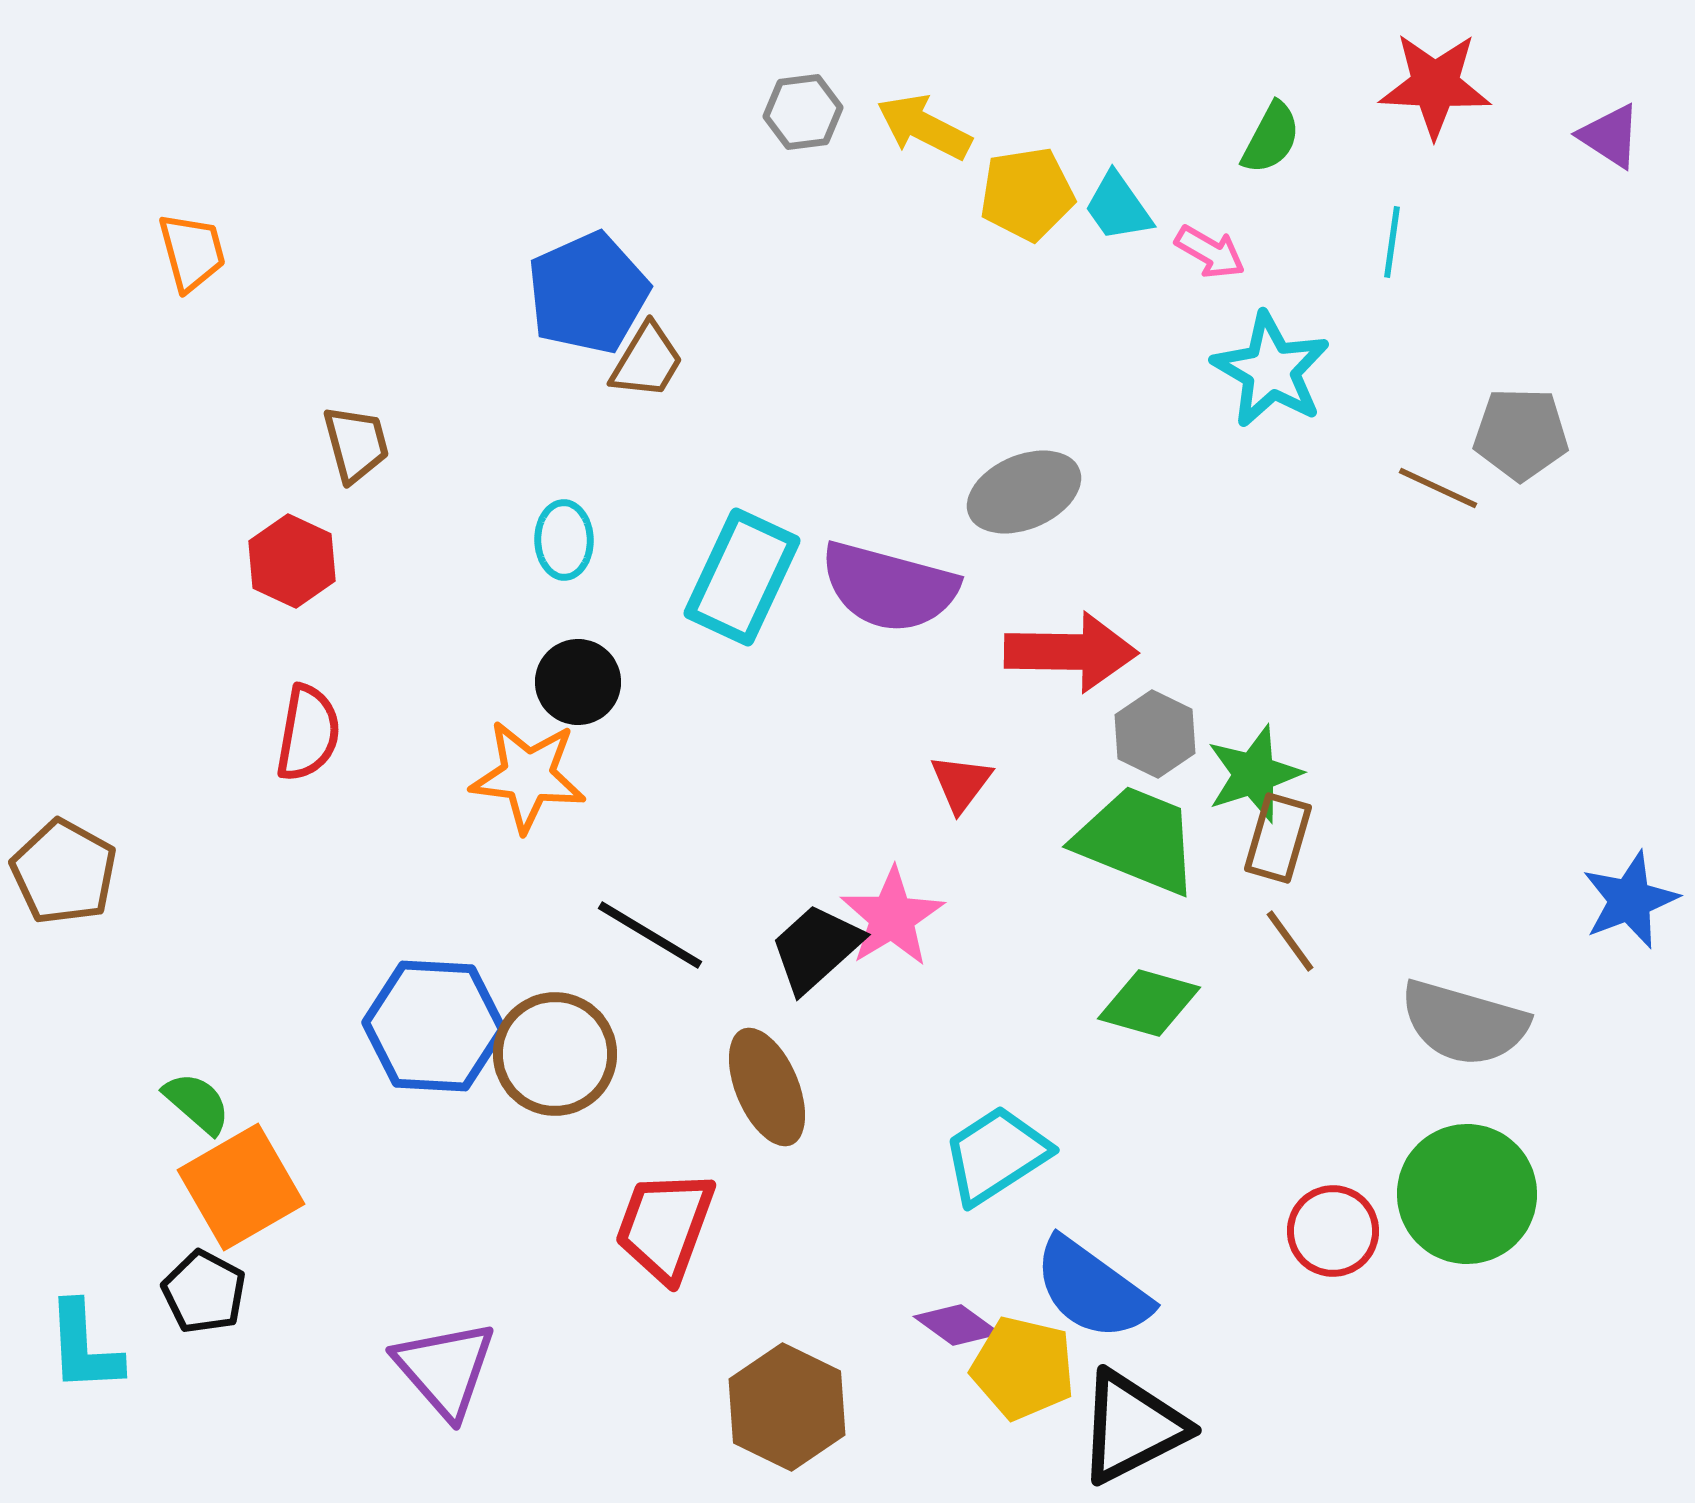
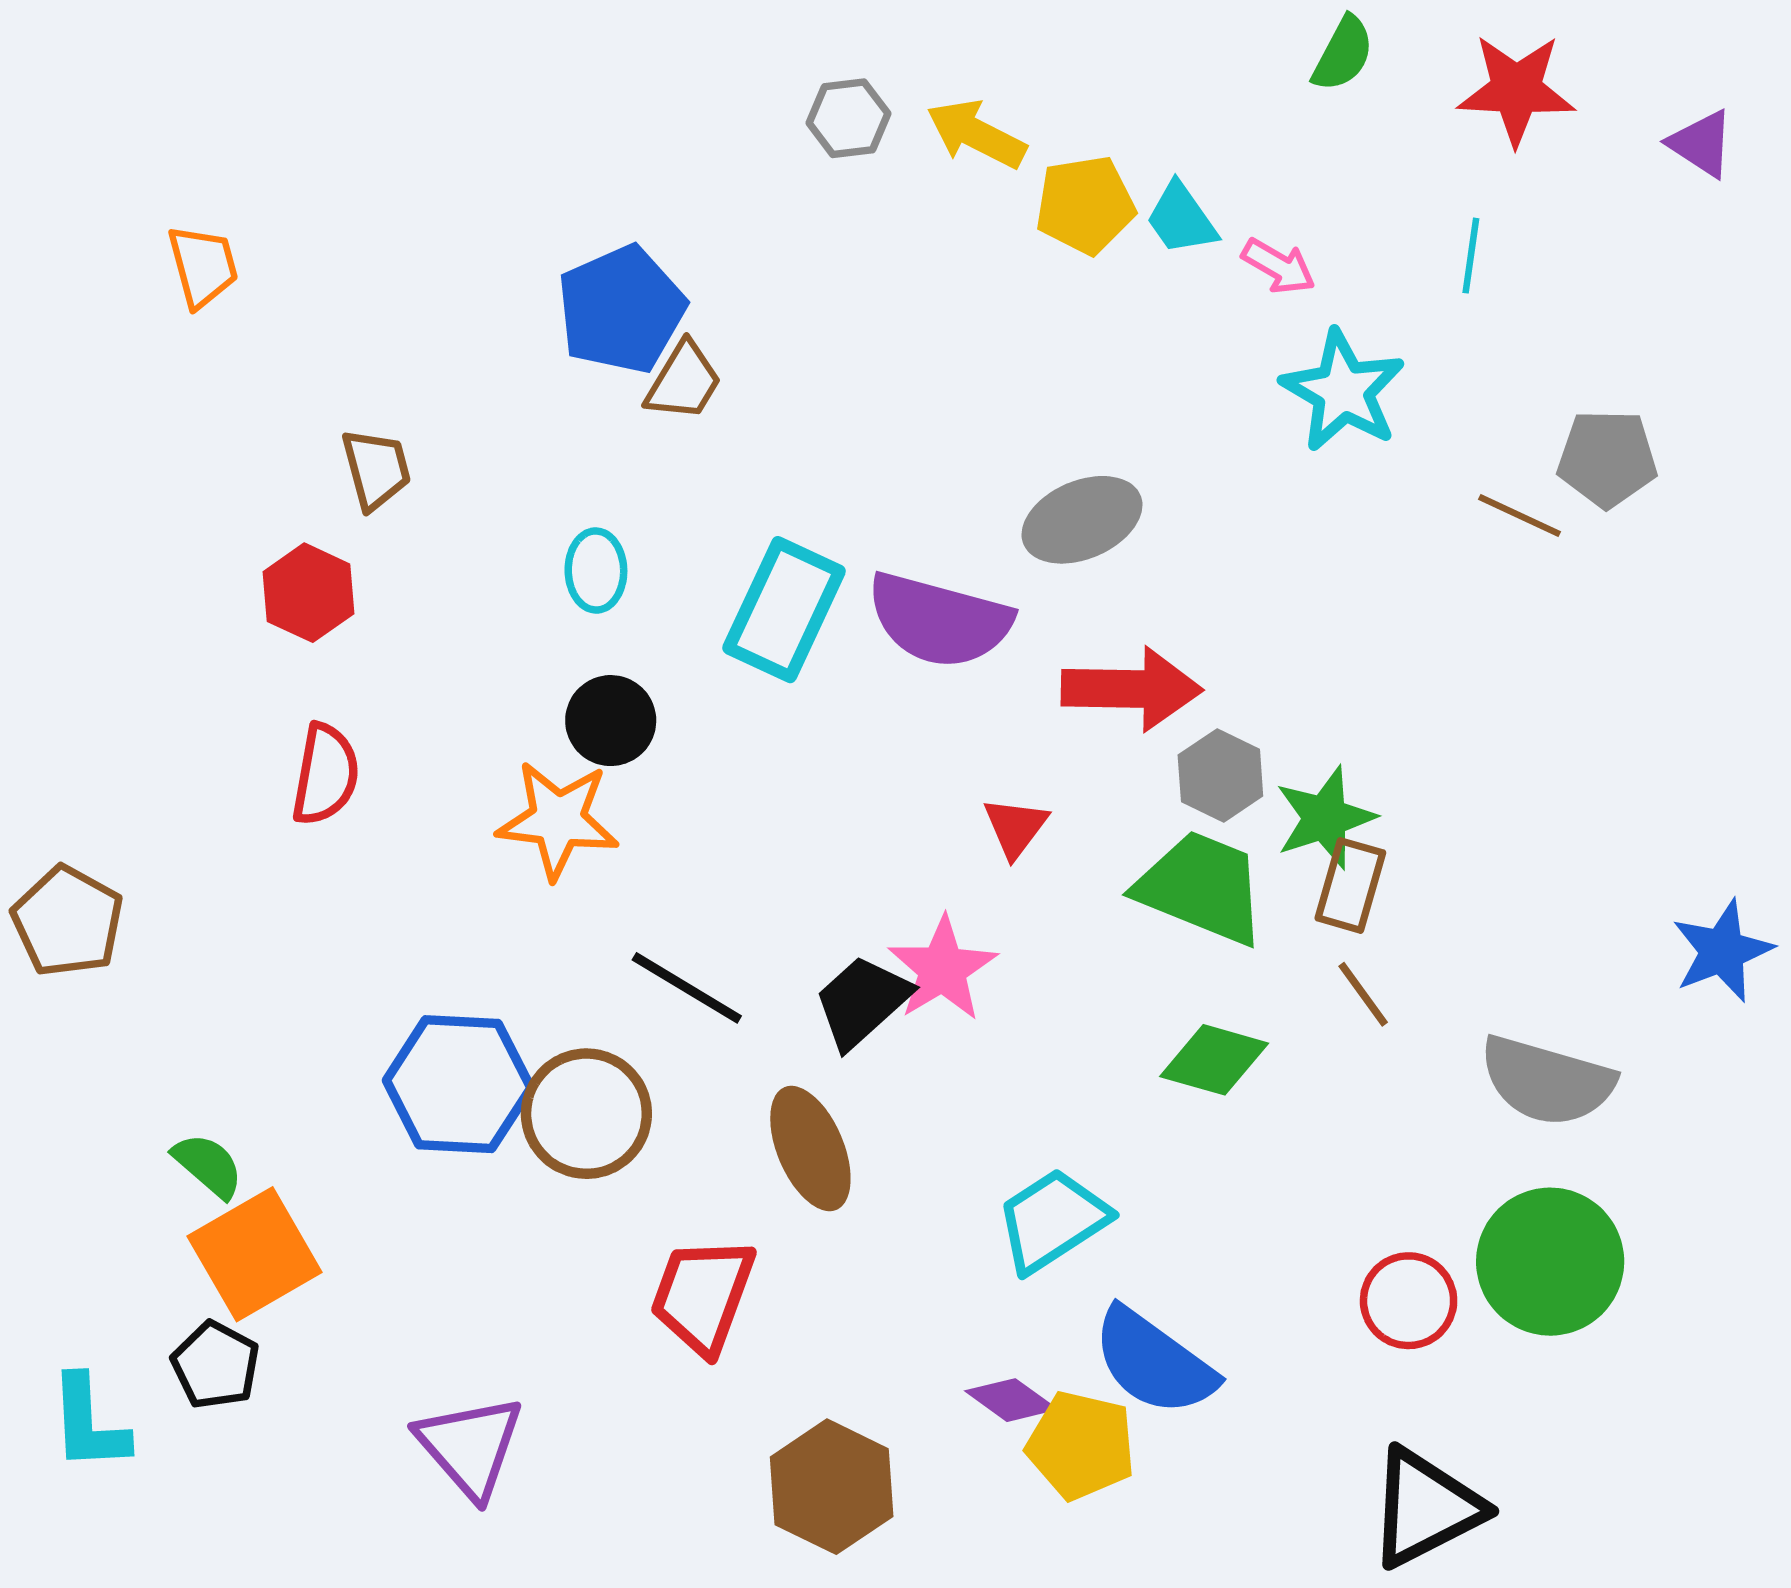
green semicircle: (1271, 138) -> (1343, 54), moved
black triangle: (1132, 1427) -> (1425, 1508), moved

